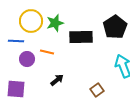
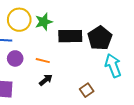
black pentagon: (115, 27) -> (100, 38), moved
orange line: (47, 52) -> (43, 61), moved

